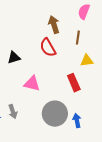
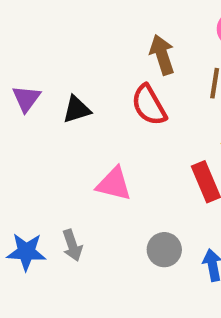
black triangle: (14, 58) -> (77, 110), moved
gray circle: (55, 114) -> (164, 250), size x0.6

